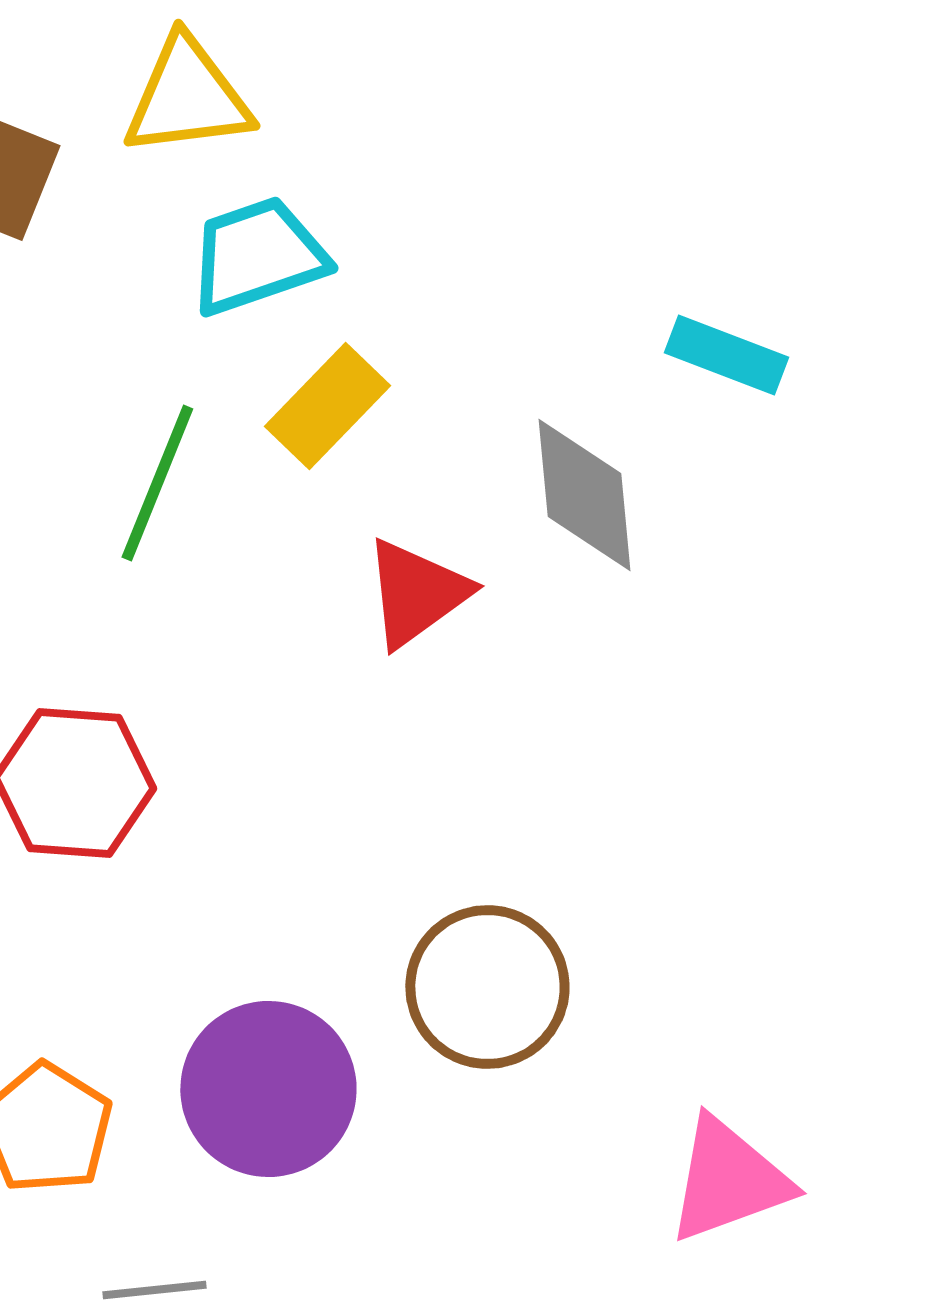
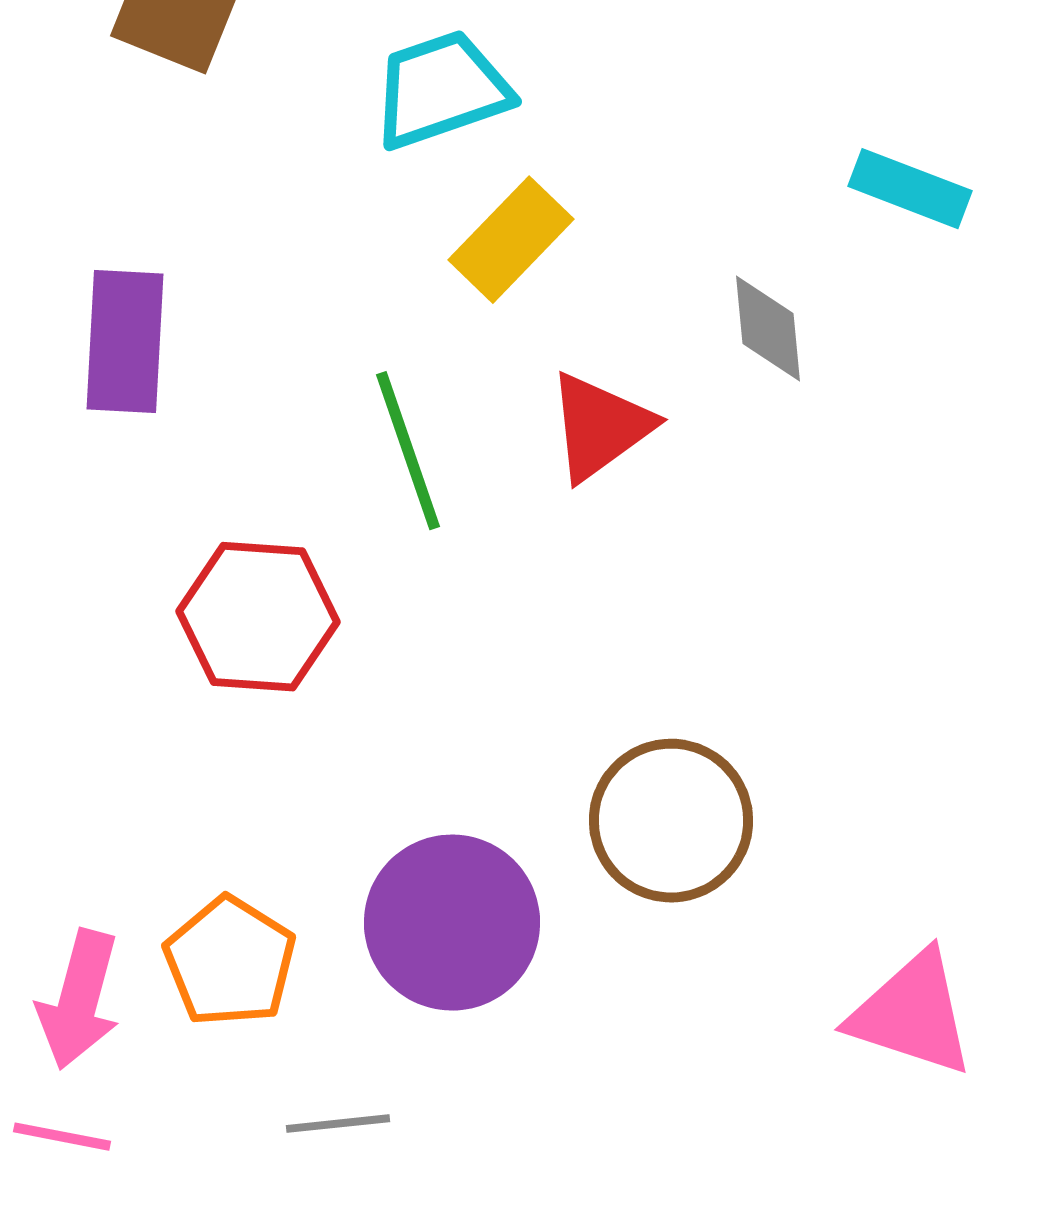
green line: (157, 483) -> (408, 451), moved, turned -41
gray diamond: (584, 495) -> (768, 329), size x0.7
pink triangle: (728, 1180) -> (912, 1014), turned 38

